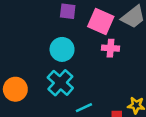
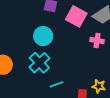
pink cross: (110, 48) -> (97, 41), moved

